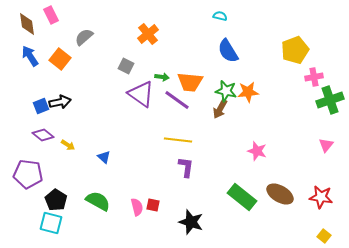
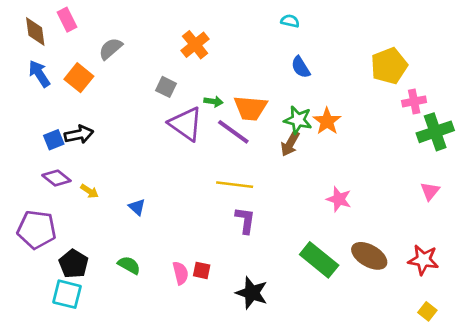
blue semicircle: (228, 51) -> (301, 67), size x0.7
orange star: (248, 92) -> (327, 121), turned -30
green semicircle: (98, 201) -> (129, 265), size x0.7

